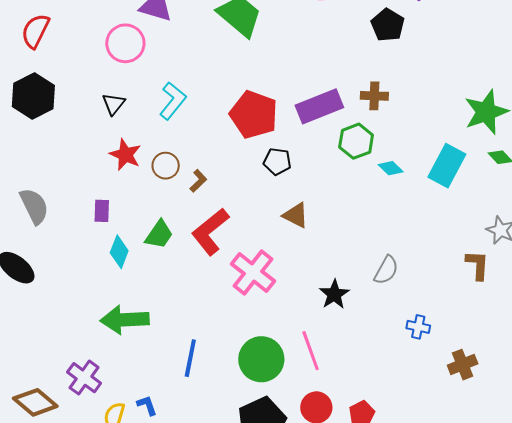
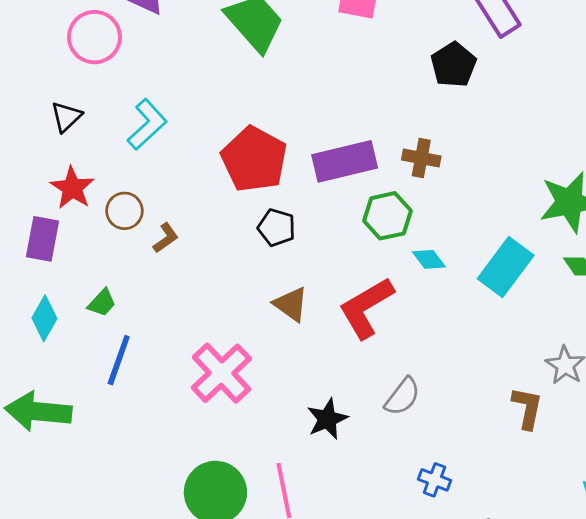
purple rectangle: (102, 211) -> (42, 239), moved, size x1.4
red L-shape: (210, 232) -> (366, 308), moved
green trapezoid: (159, 234) -> (102, 303), size x0.7
blue line: (190, 358) -> (119, 360), moved

